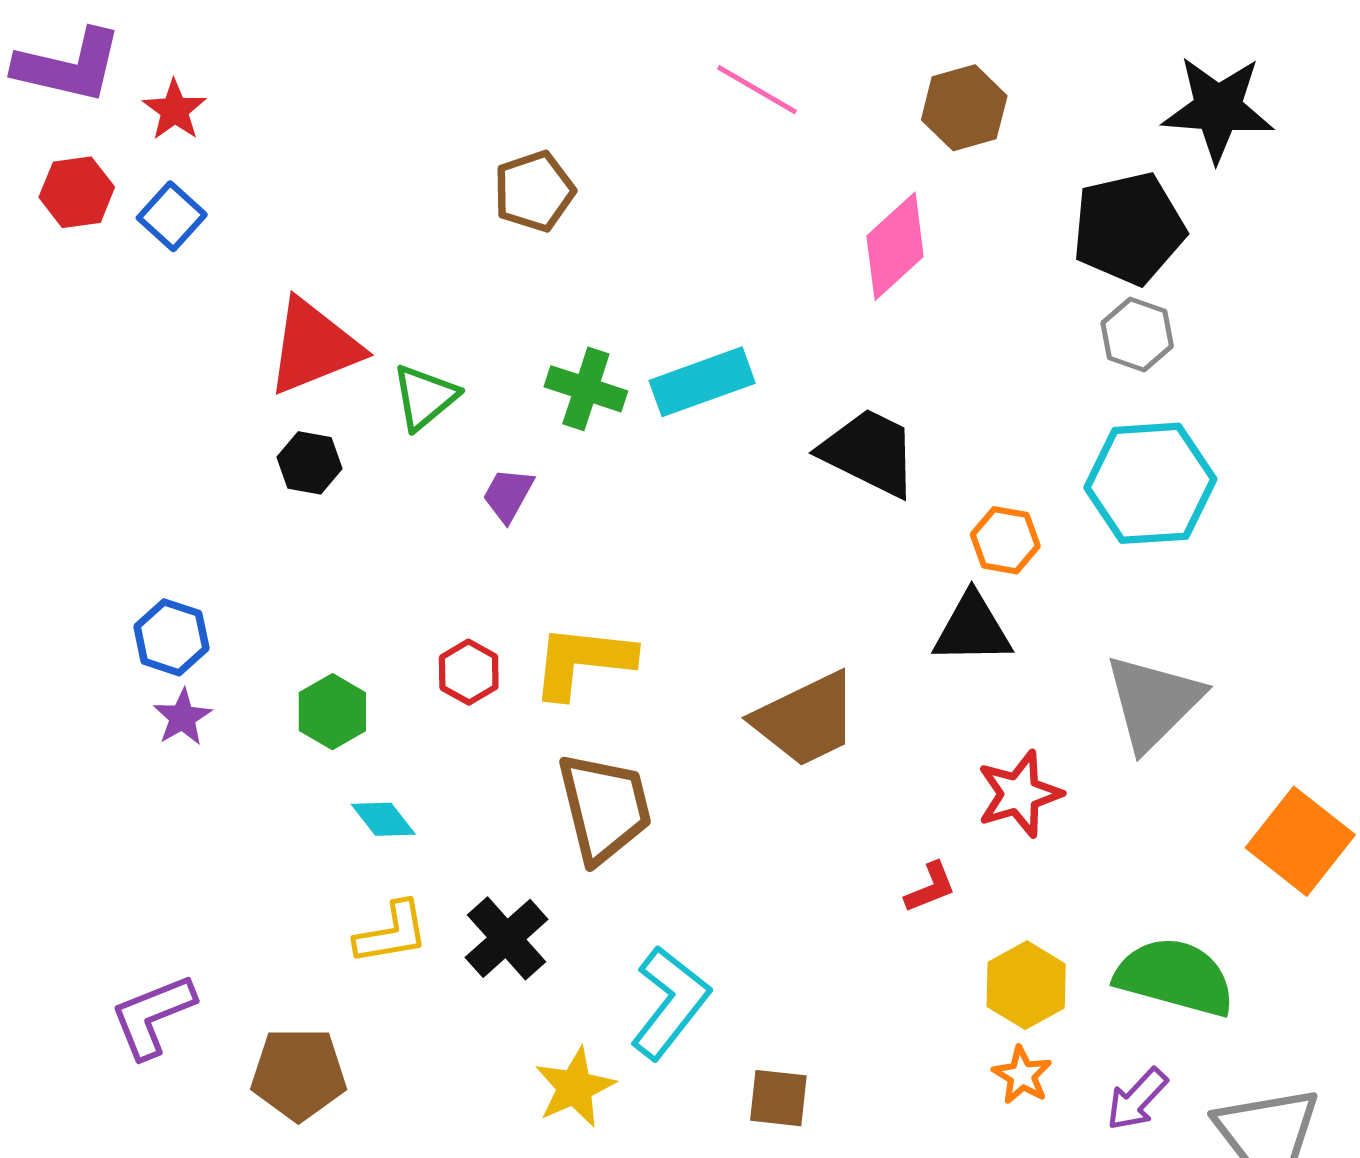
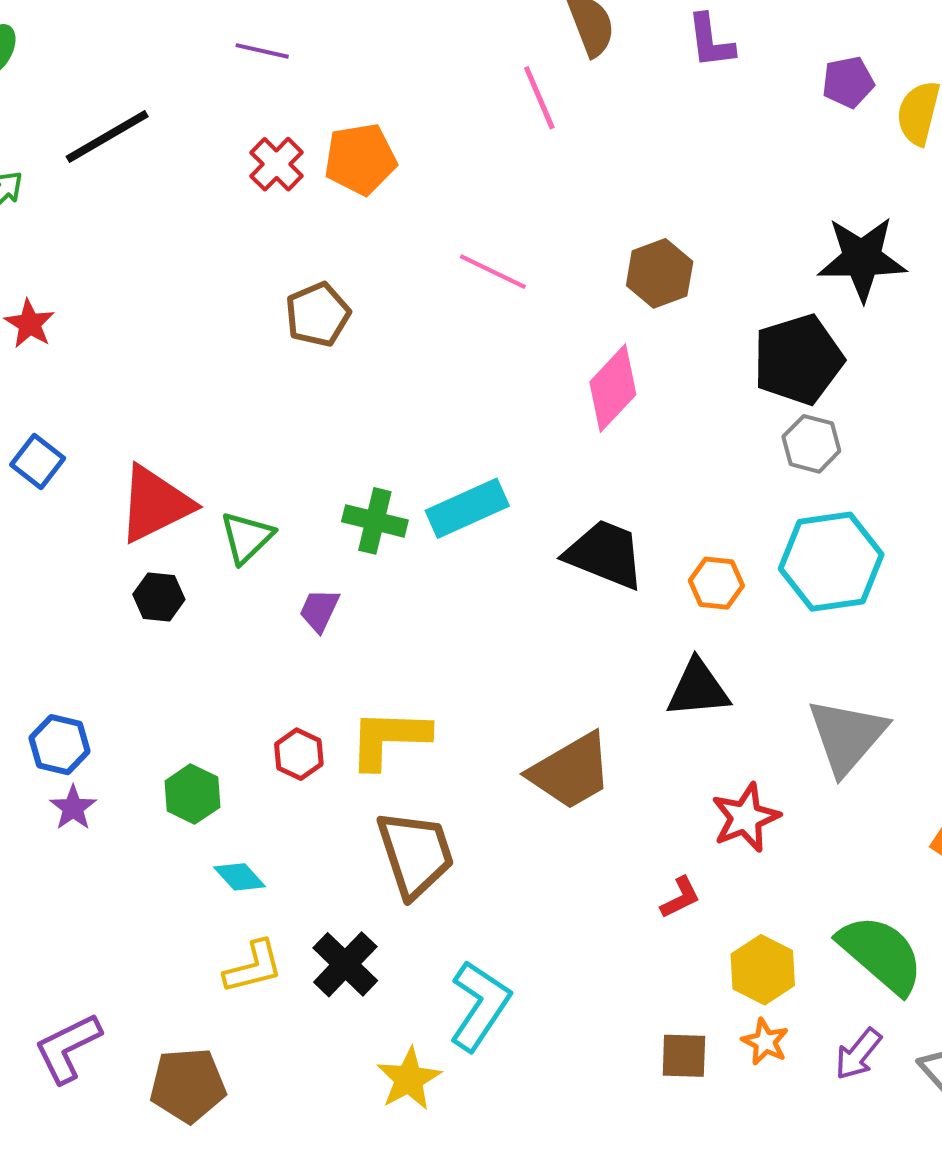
brown pentagon: (534, 191) -> (318, 315), moved
blue square: (172, 216) -> (38, 461), moved
orange hexagon: (1005, 540) -> (716, 583), moved
green semicircle: (1175, 977) -> (881, 954), turned 30
brown square: (778, 1098) -> (684, 1056), moved

